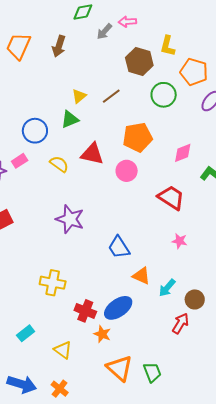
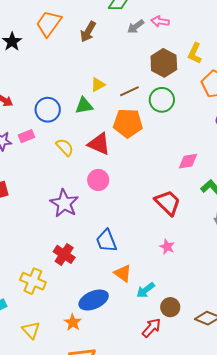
green circle: (164, 95) -> (162, 100), moved
orange pentagon: (138, 137) -> (128, 123), moved
pink circle: (127, 171) -> (98, 180), moved
yellow cross: (53, 283) -> (33, 281), moved
red cross: (85, 311) -> (64, 254), moved

